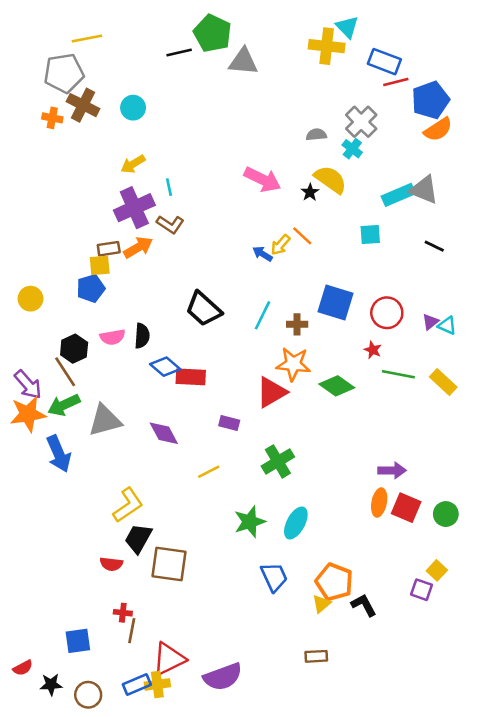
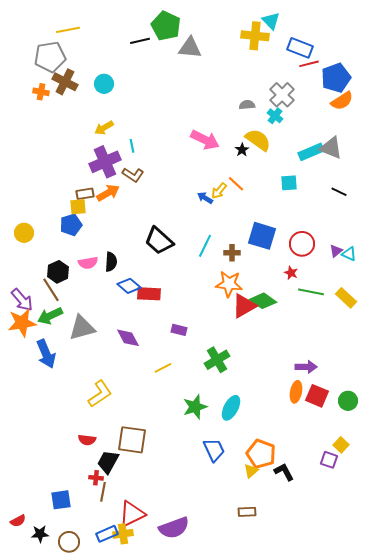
red triangle: (271, 392) -> (244, 306), moved
black trapezoid: (138, 538) -> (108, 462), moved

